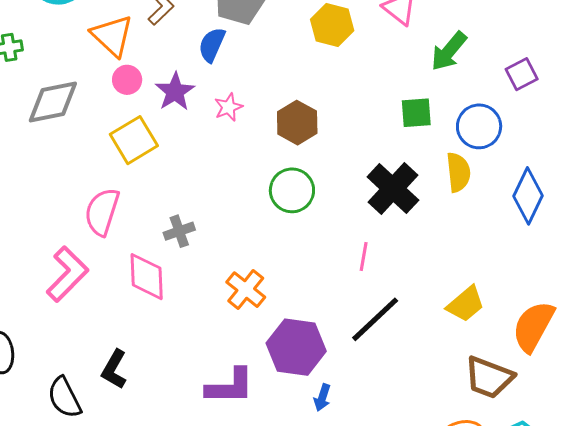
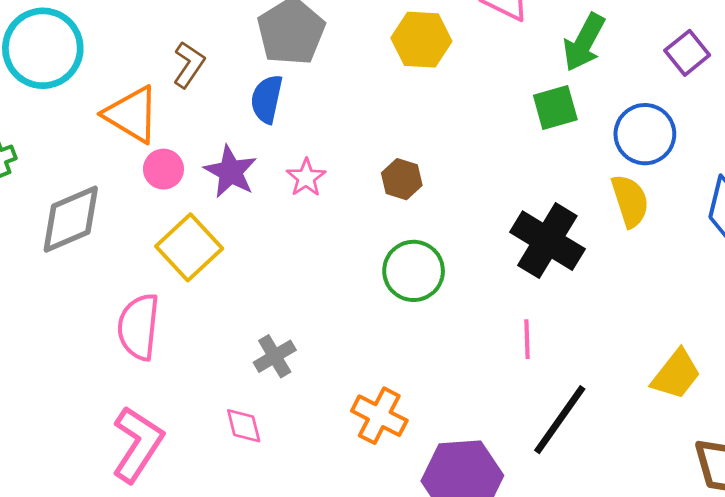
green square: (416, 113) -> (555, 108), moved
brown hexagon: (297, 123) -> (402, 179), size x0.7
pink semicircle: (102, 212) -> (139, 327), moved
pink diamond: (147, 277) -> (244, 426), size x0.6

